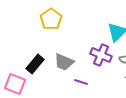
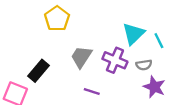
gray trapezoid: (64, 62) -> (81, 57), moved, turned 100

